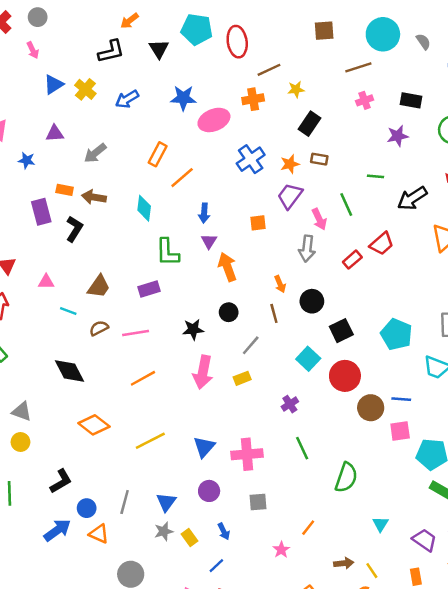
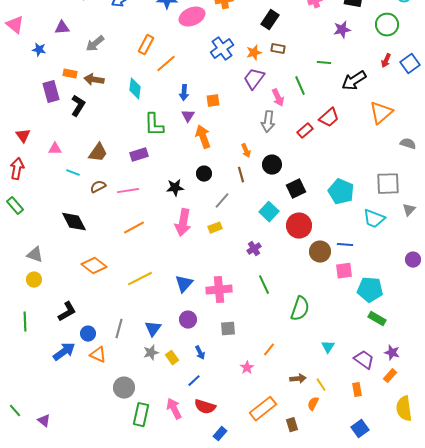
orange square: (258, 223) -> (213, 101), moved

